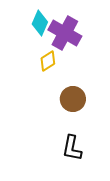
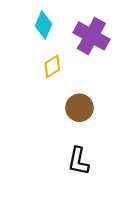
purple cross: (65, 33) -> (91, 36), moved

